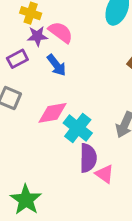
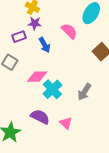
pink semicircle: (61, 32) -> (69, 31), moved
purple semicircle: (88, 158) -> (40, 117), moved, turned -72

